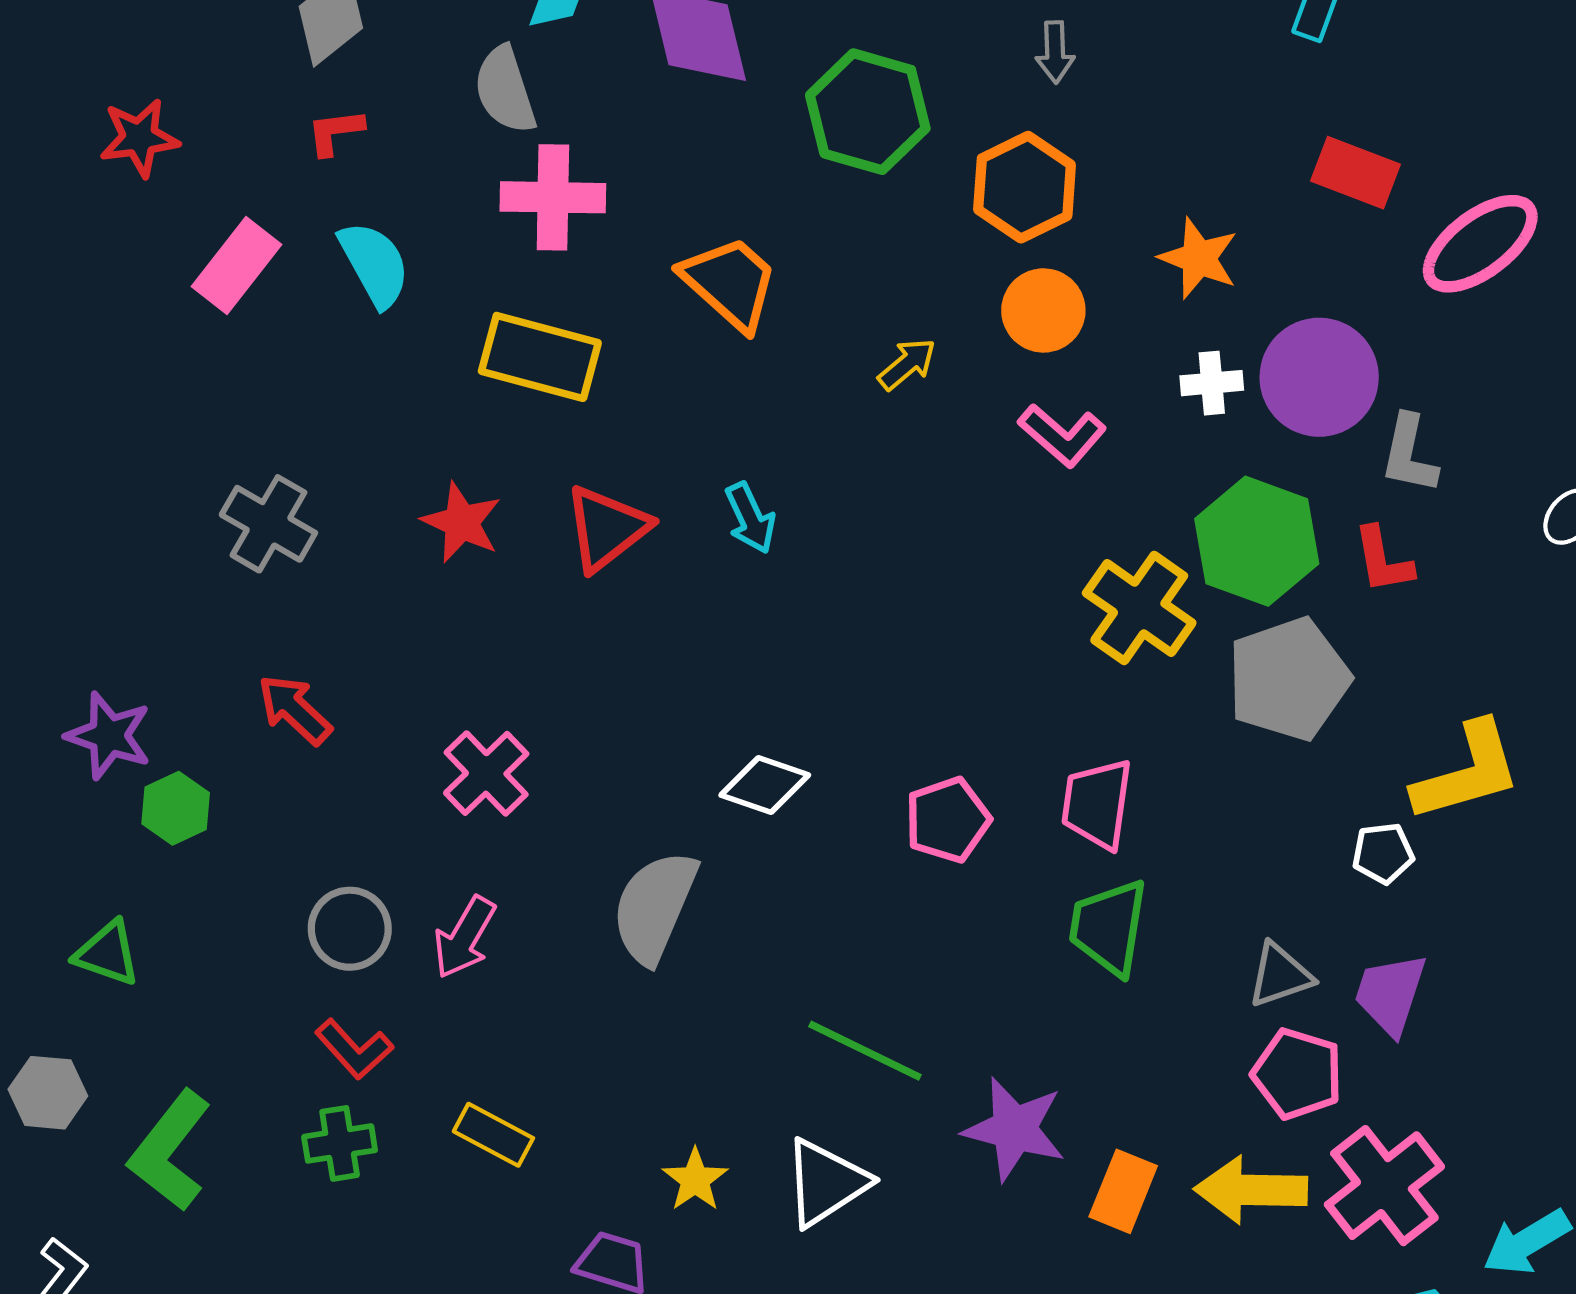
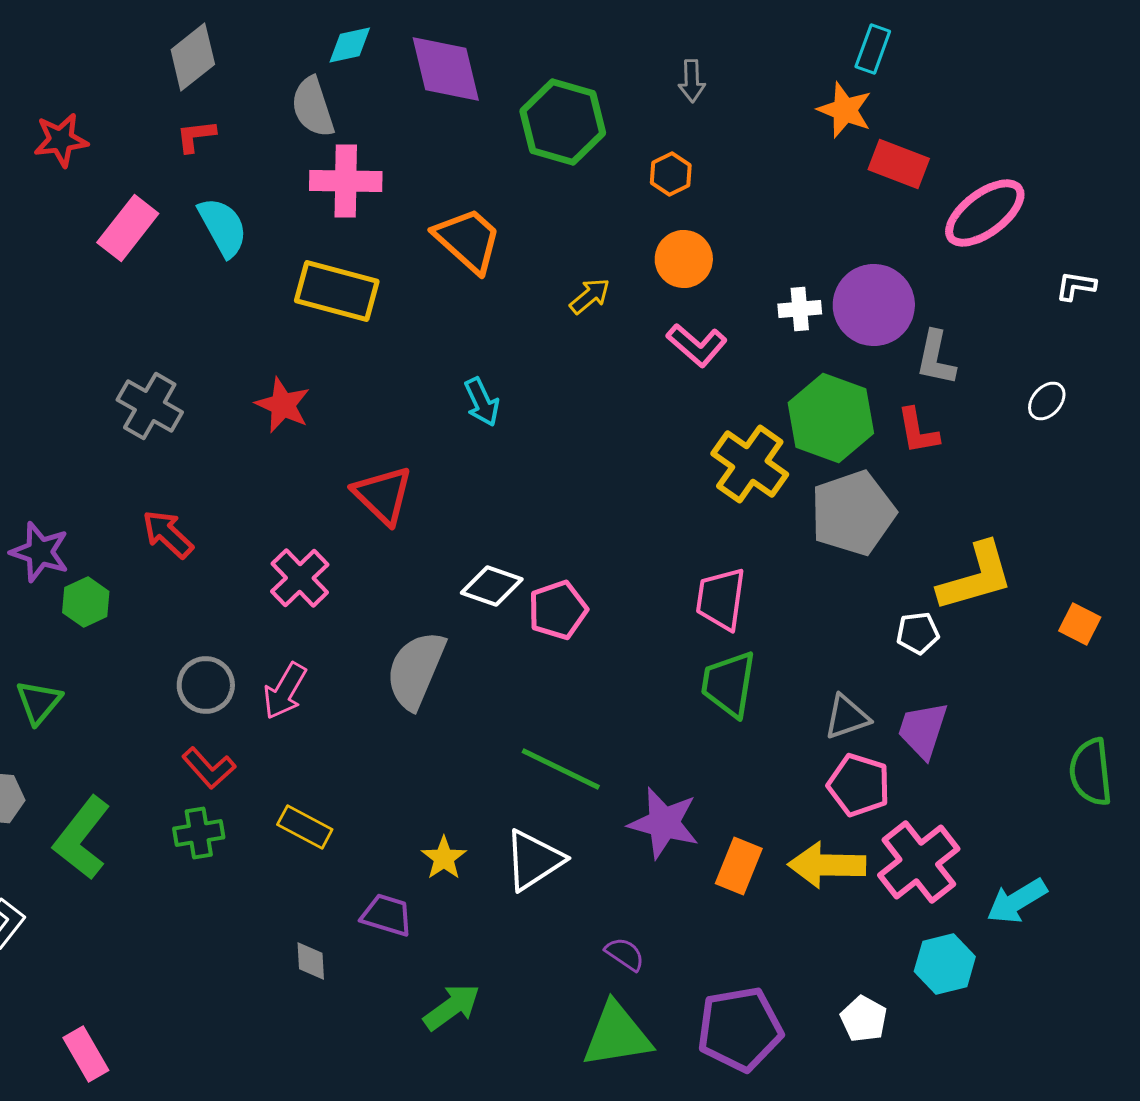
orange hexagon: (1025, 187) -> (671, 174), size x0.6
orange star: (1199, 258) -> (845, 110), moved
red triangle: (607, 528) -> (383, 495), moved, turned -38
pink pentagon: (948, 820) -> (558, 610), moved
green triangle: (107, 953) -> (39, 702), turned 51

